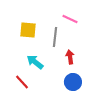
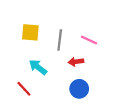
pink line: (70, 19) -> (89, 40), moved
red arrow: (70, 57) -> (76, 62), turned -88

